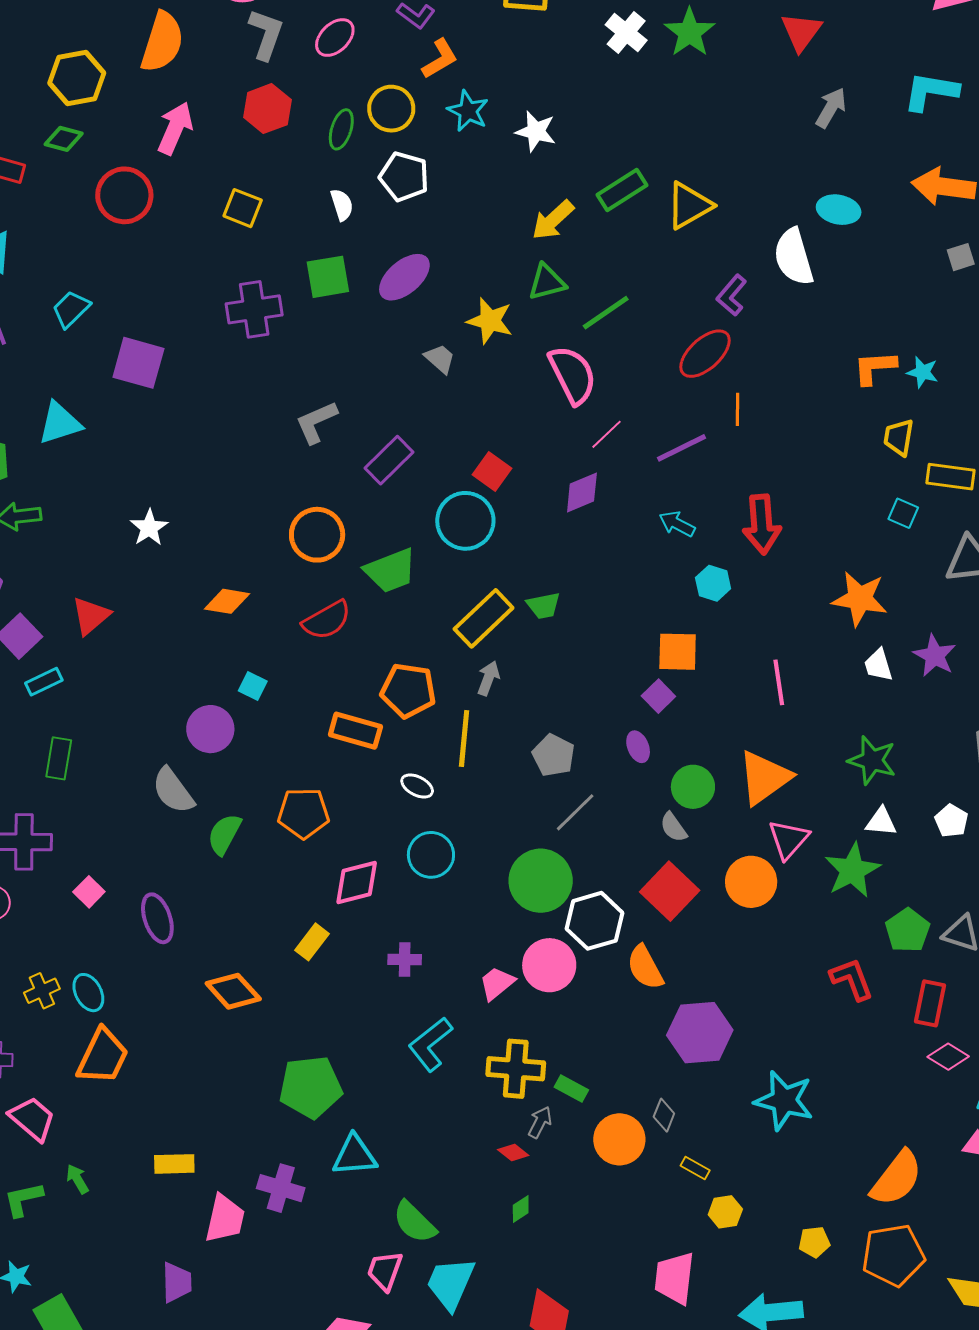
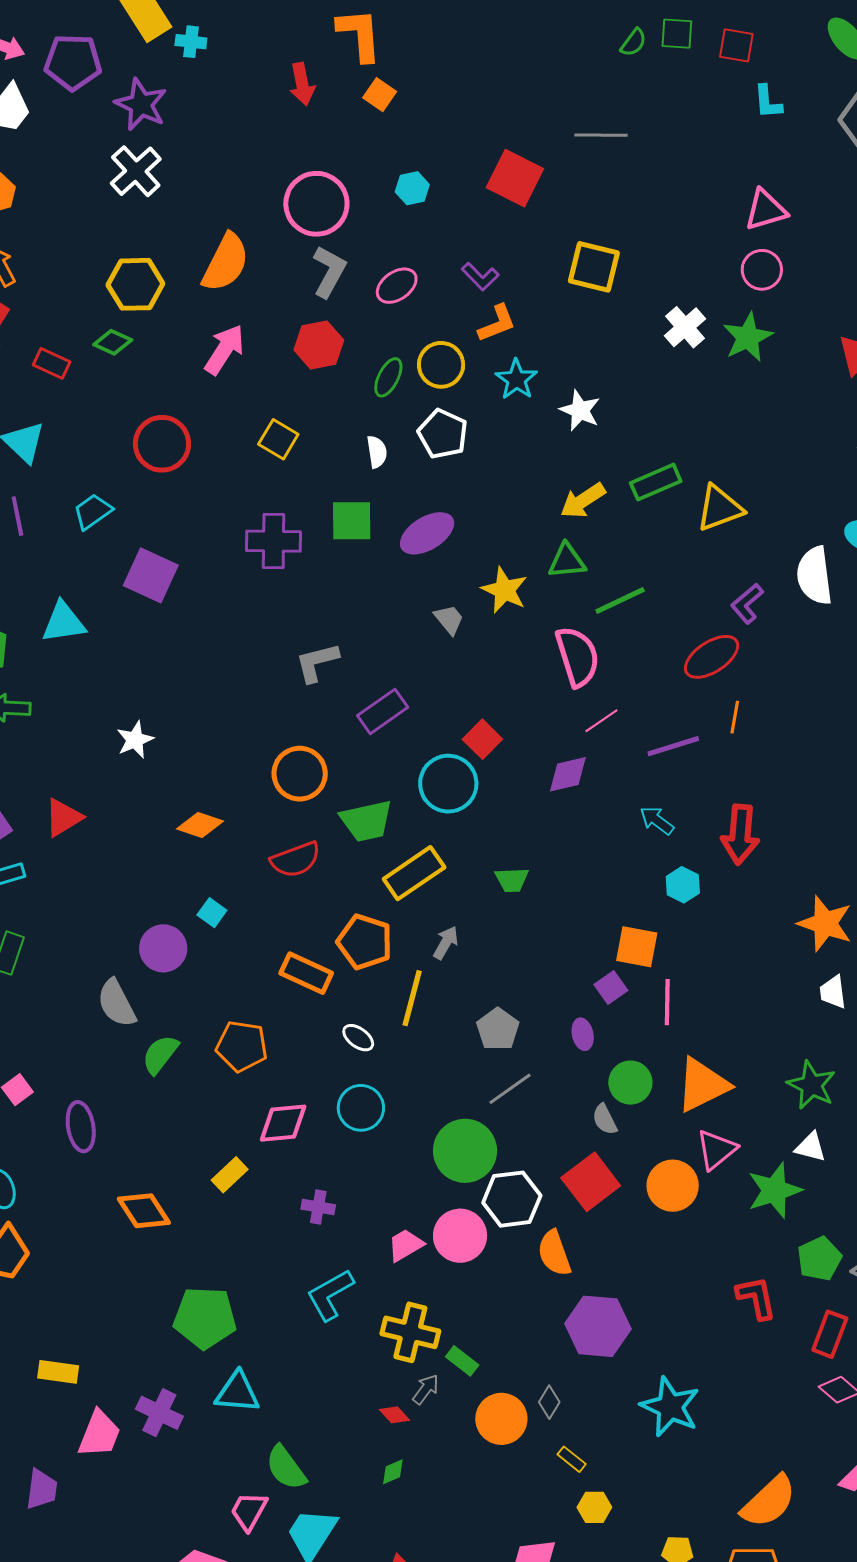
red circle: (124, 195) -> (162, 444), moved
yellow rectangle: (484, 618) -> (414, 873), moved
pink line: (779, 682) -> (667, 1002), moved

